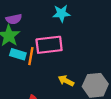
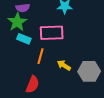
orange line: (31, 56) -> (40, 56), moved

